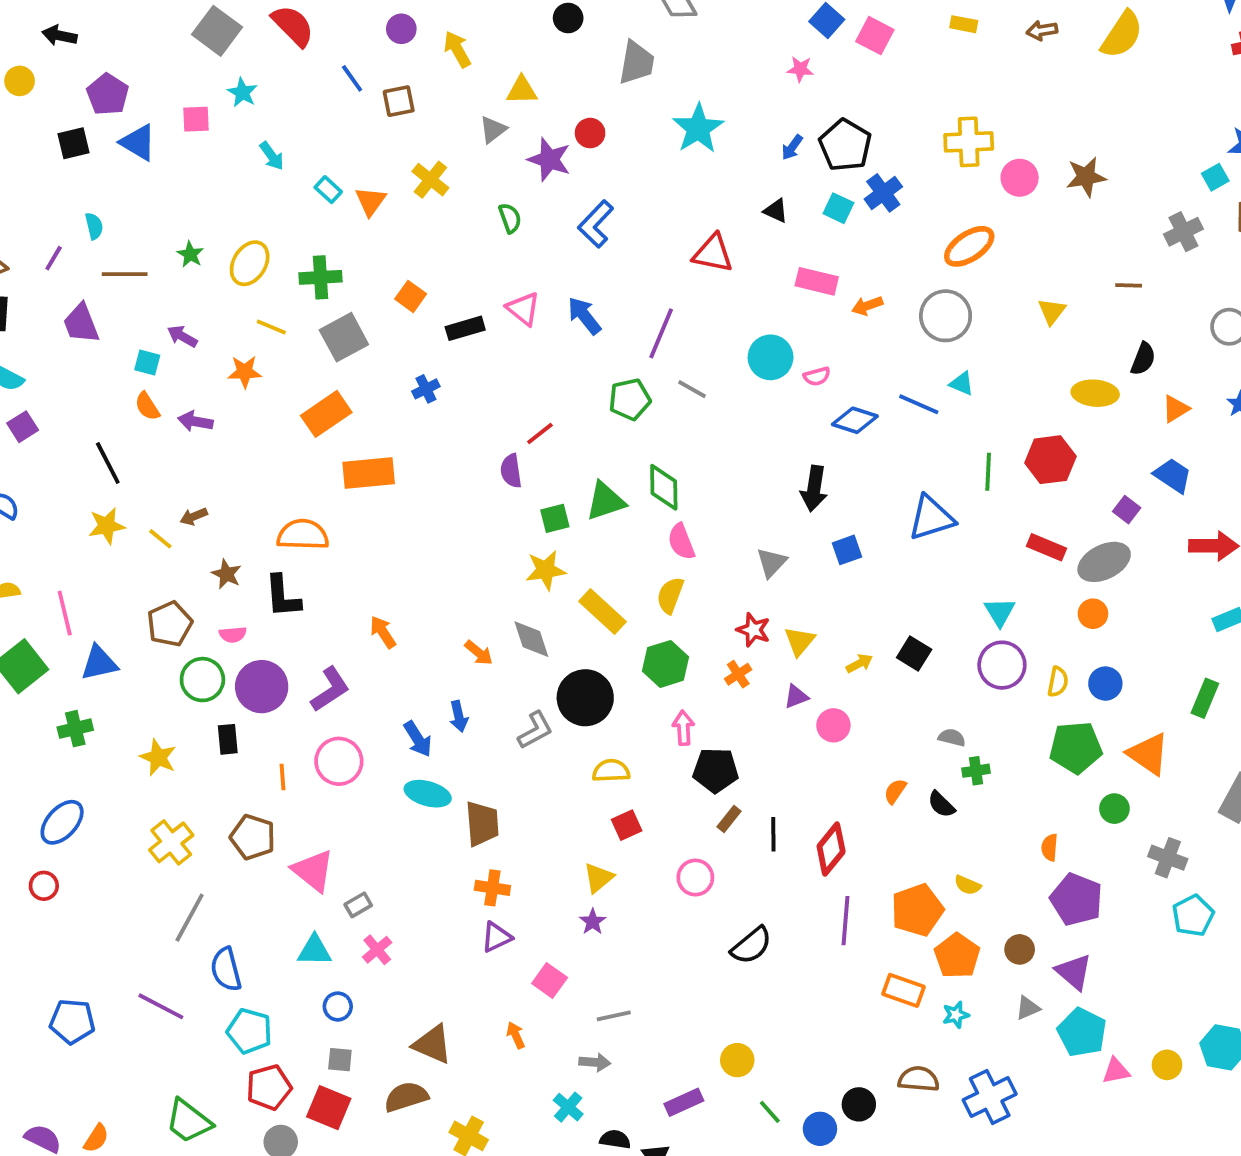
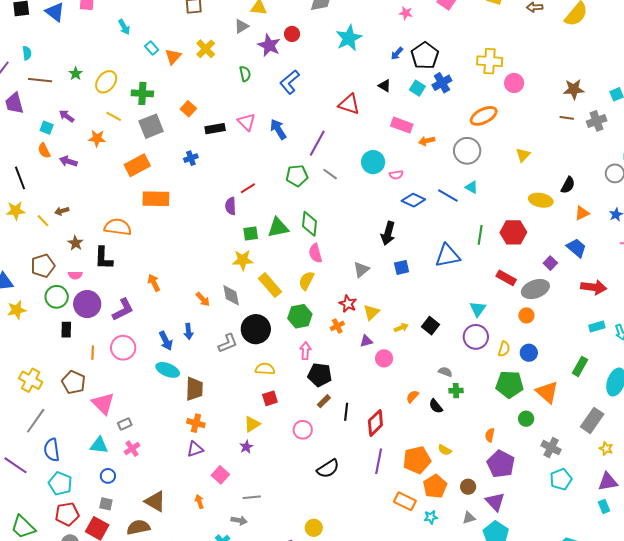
brown star: (1086, 177) -> (574, 89), moved
brown line: (1129, 285) -> (567, 118), moved
yellow star: (158, 757) -> (17, 310), moved, turned 30
yellow cross: (171, 842) -> (31, 380), turned -30

